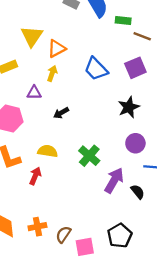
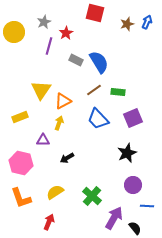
green rectangle: (123, 20) -> (118, 92), moved
brown line: (142, 36) -> (94, 90), moved, turned -56
yellow semicircle: (48, 151) -> (55, 192), turned -42
red arrow: (35, 176) -> (49, 222), moved

